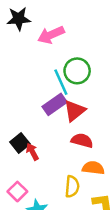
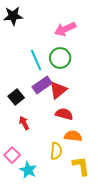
pink arrow: (51, 35) -> (65, 29), moved
cyan line: (61, 82) -> (36, 60), moved
black square: (20, 143) -> (16, 97), moved

